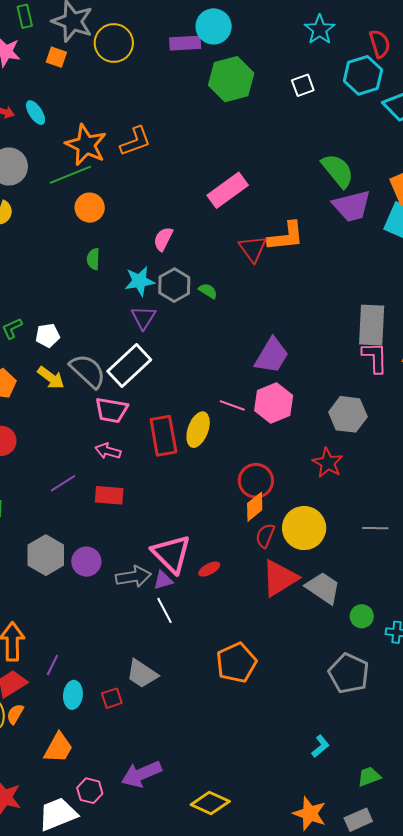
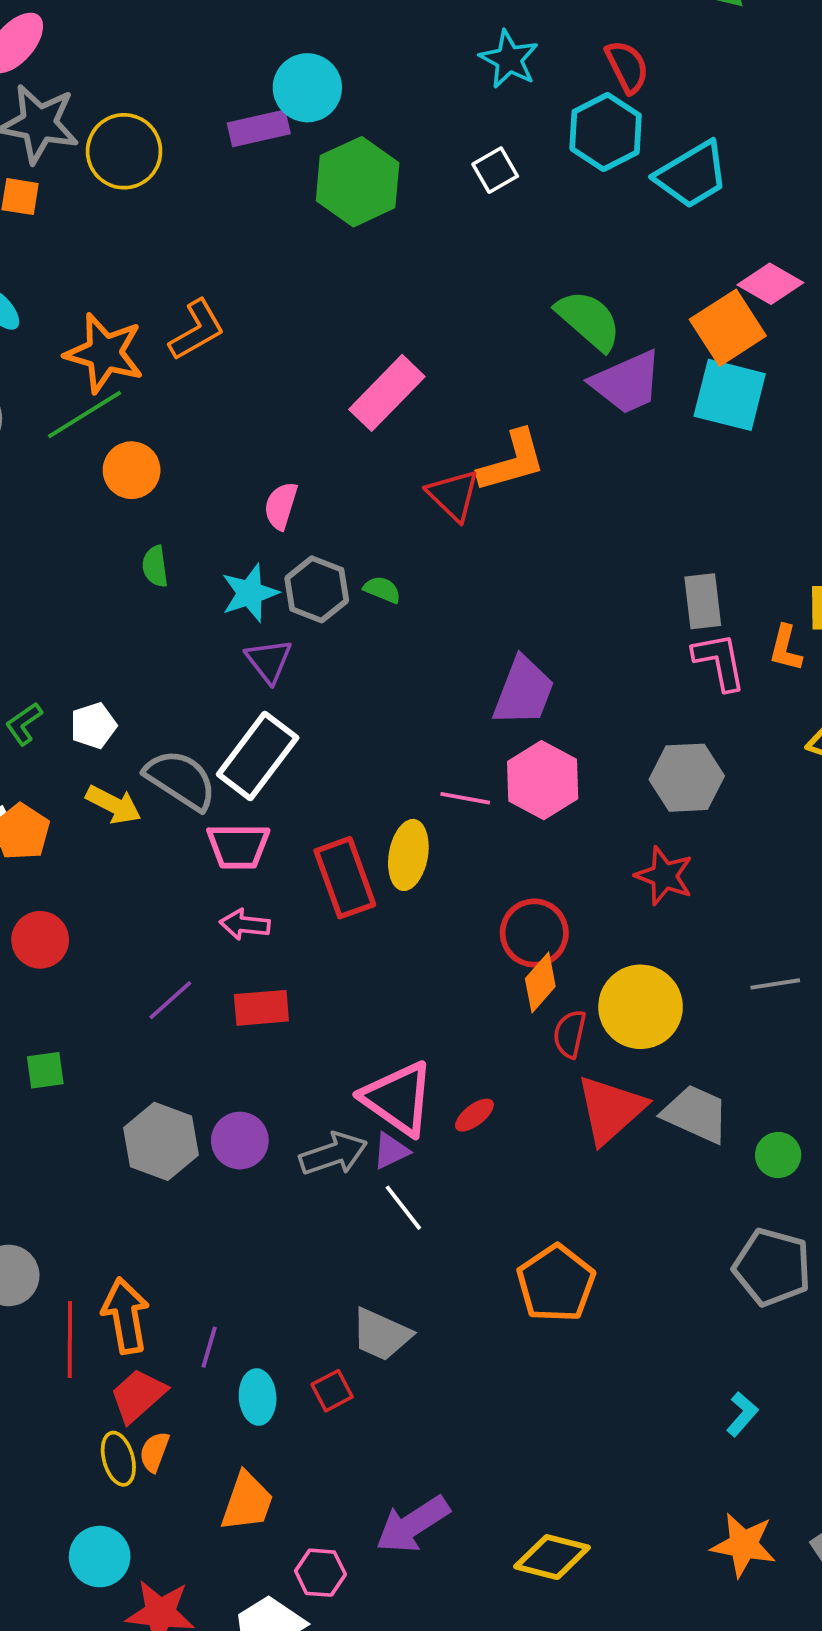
gray rectangle: (372, 325) -> (703, 601), size x0.7

